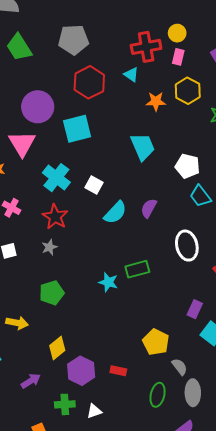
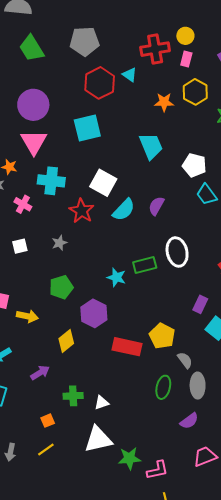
cyan triangle: (131, 75) -> (130, 75), moved
purple circle: (38, 107) -> (33, 105), moved
cyan cross: (56, 178) -> (51, 181), moved, turned -32
white square: (94, 185) -> (103, 183), size x1.5
red star: (55, 217) -> (82, 211), moved
white ellipse: (187, 246) -> (177, 252), moved
purple hexagon: (81, 371) -> (94, 313), moved
red rectangle: (118, 371) -> (127, 347), moved, size x1.8

